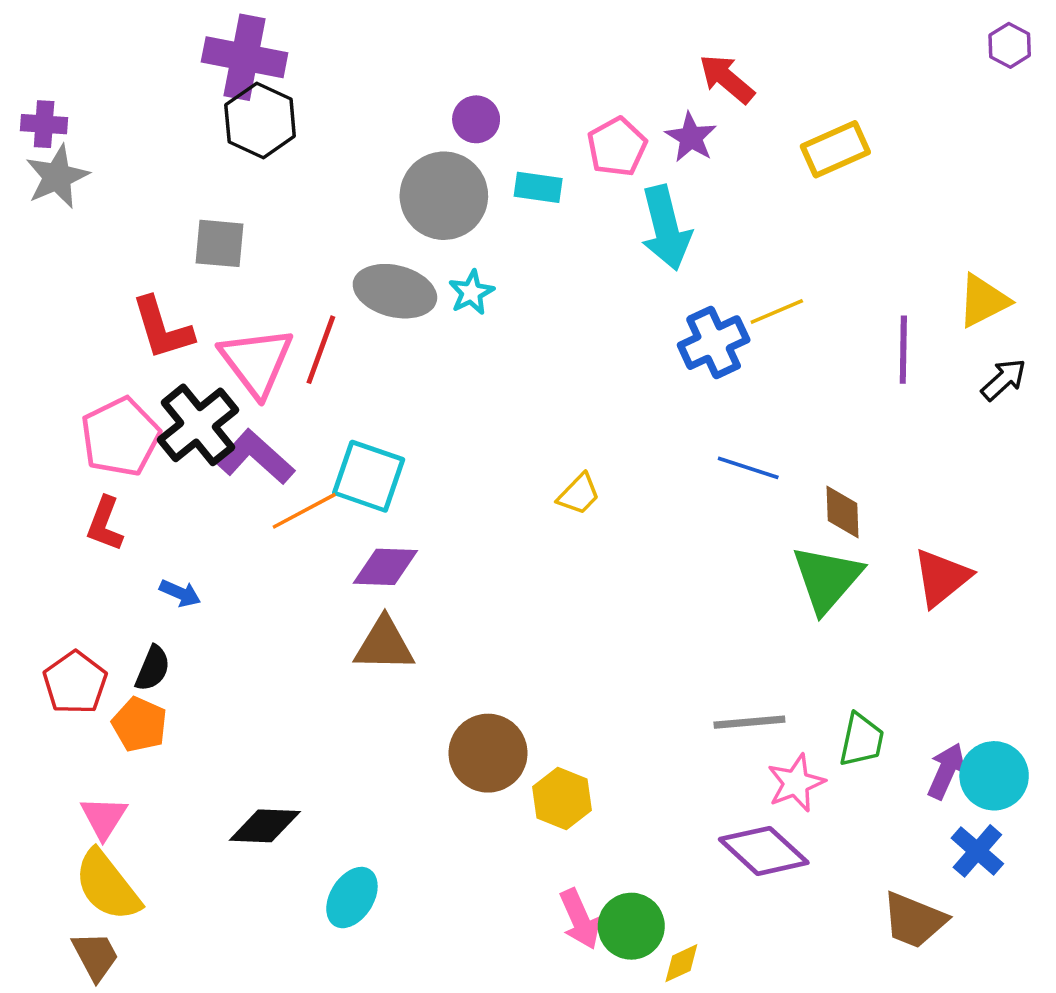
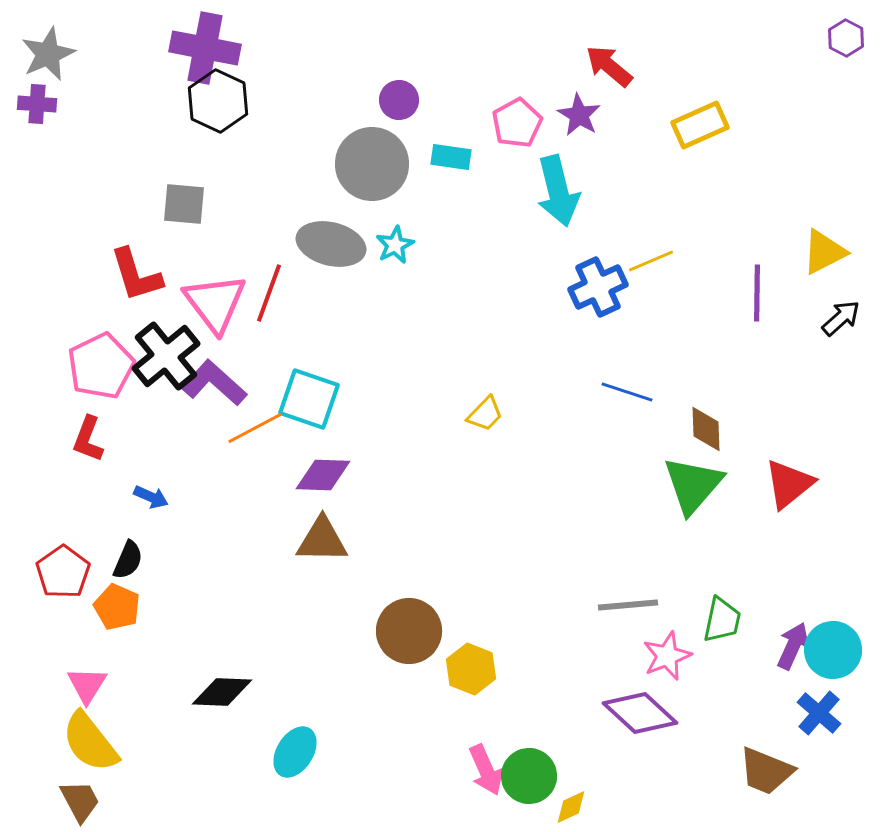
gray star: (57, 177) -> (48, 54), moved

